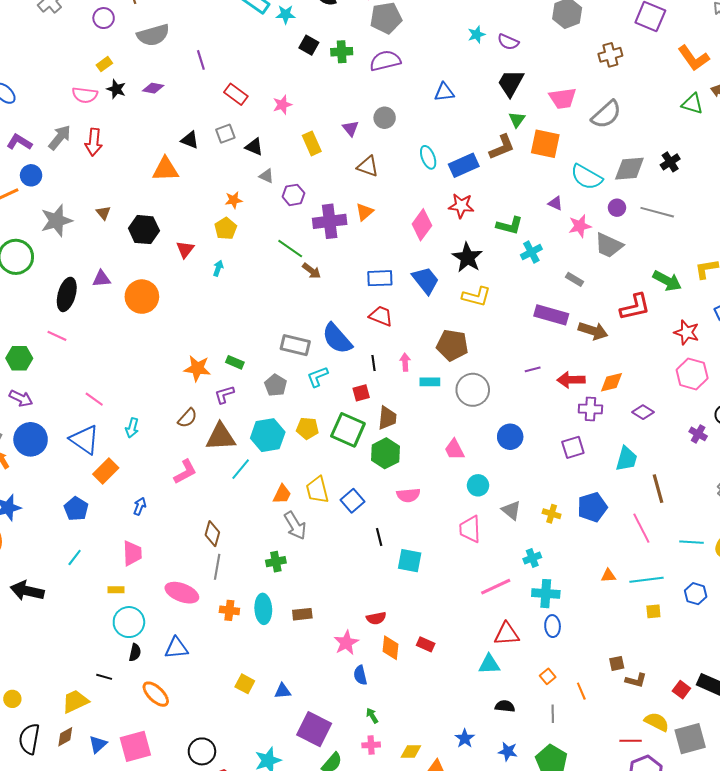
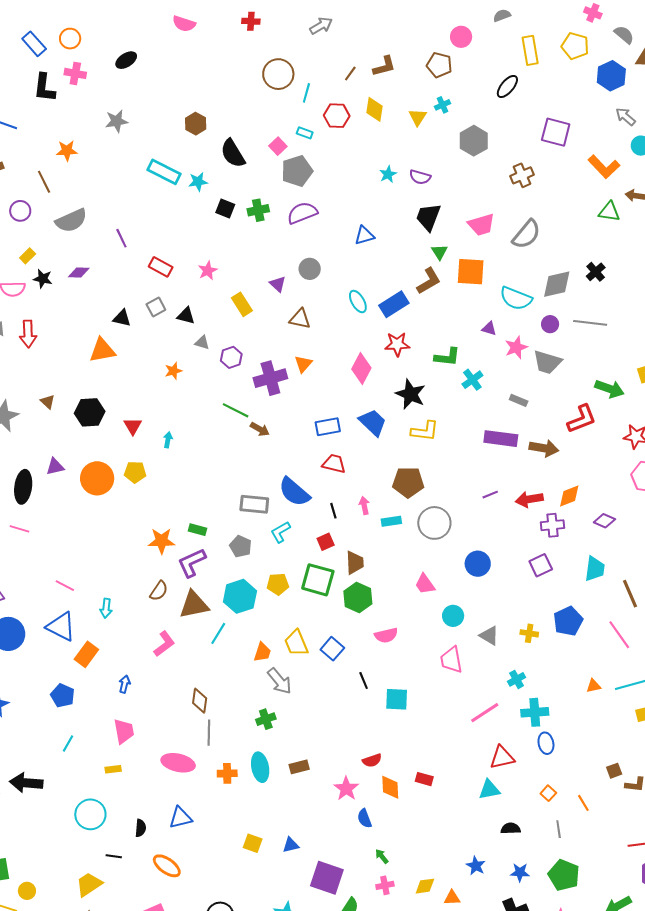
yellow pentagon: (226, 228) -> (135, 472), moved, turned -30
purple L-shape: (224, 395) -> (192, 563), size x1.5
cyan circle: (129, 622) -> (90, 814), moved

